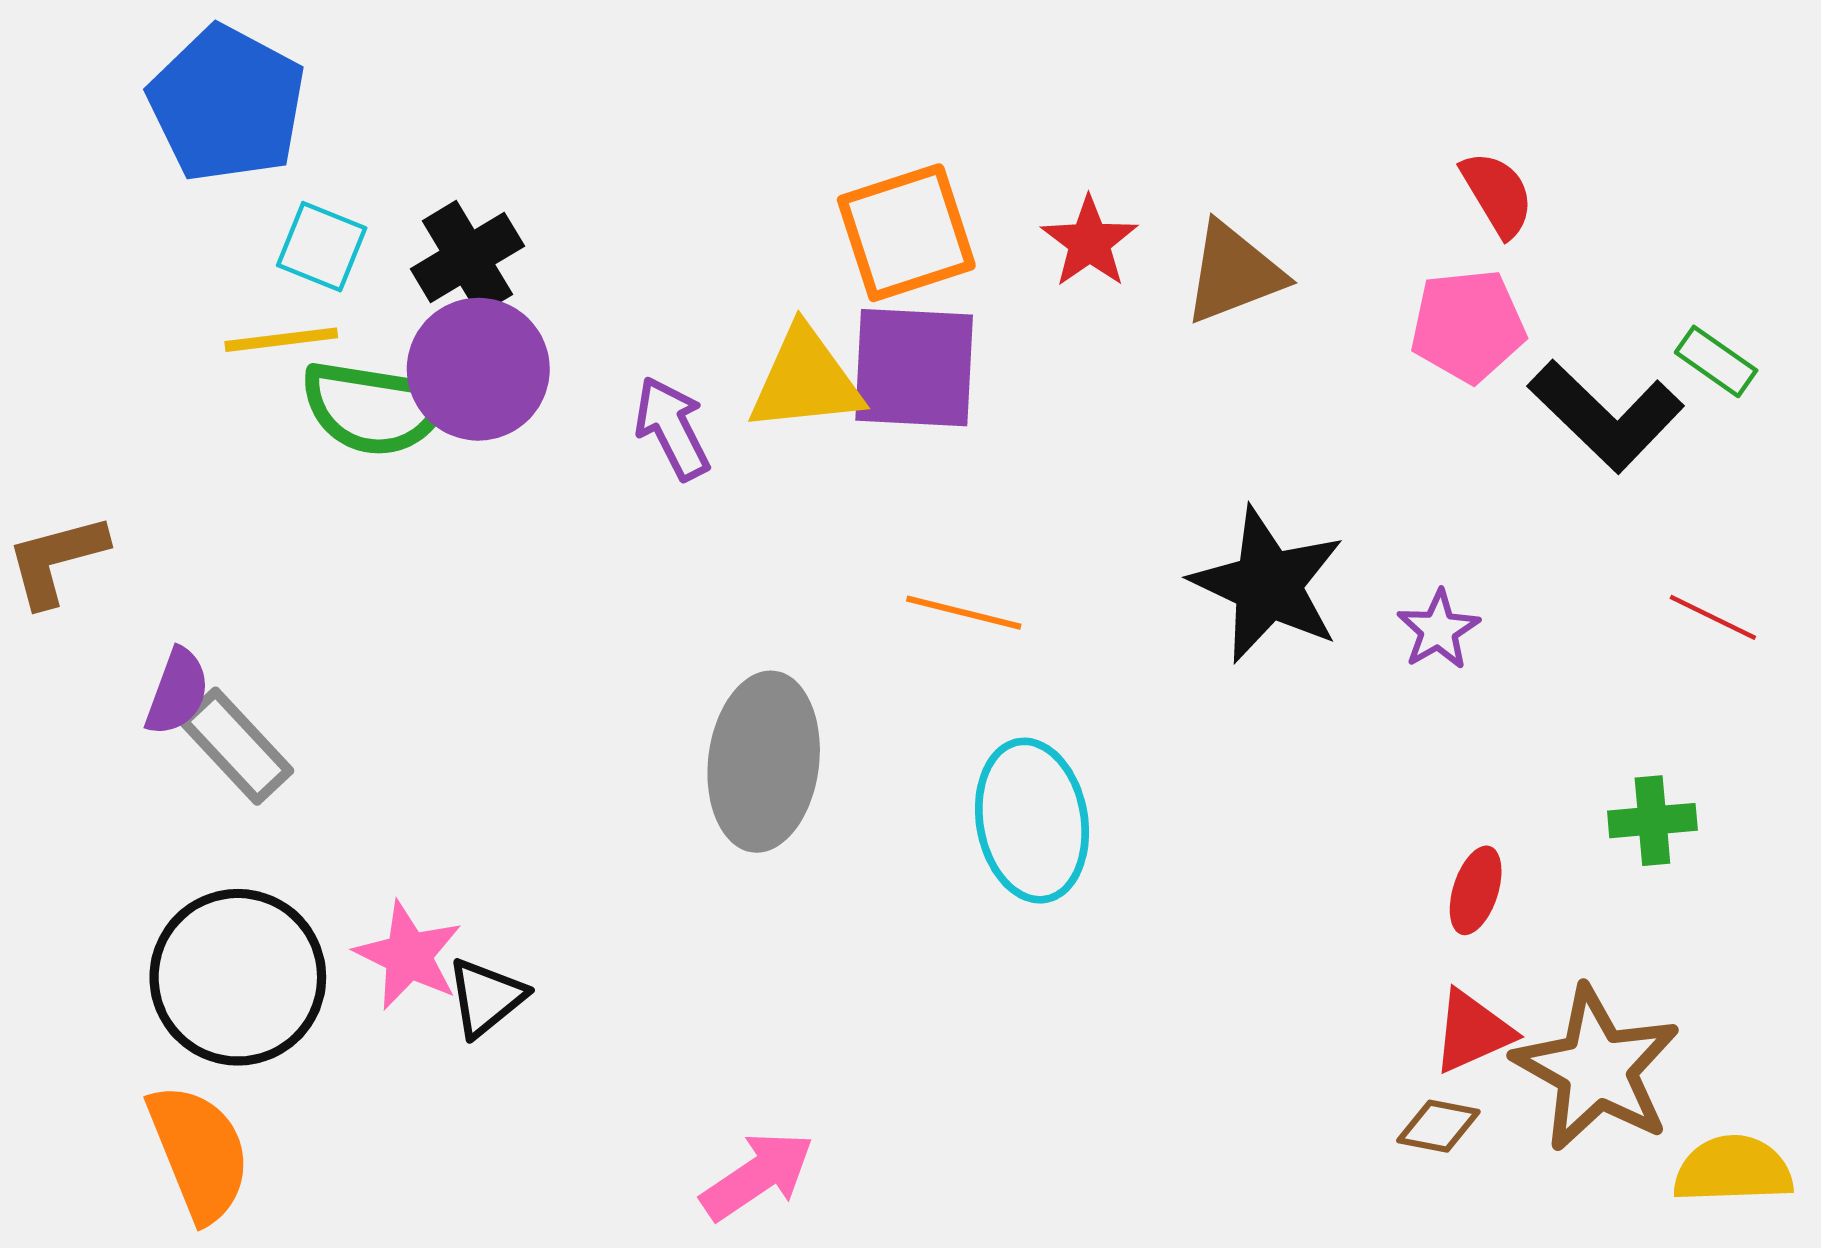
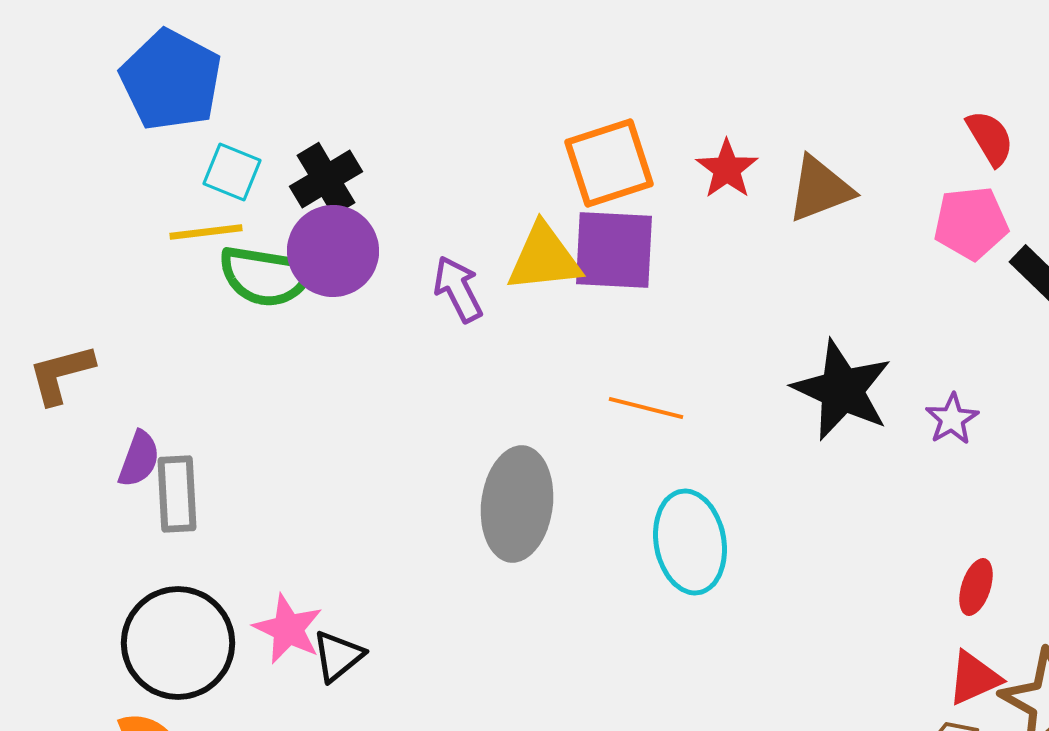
gray rectangle: (236, 746) -> (177, 494), turned 40

